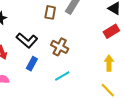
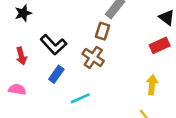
brown rectangle: (50, 12) -> (102, 31), moved
cyan line: (62, 76) -> (80, 98), moved

